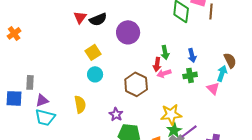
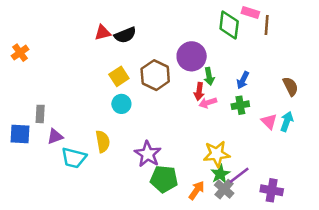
red triangle: (80, 17) -> (103, 33), turned 40
purple circle: (128, 32) -> (192, 56), moved
blue arrow: (192, 55) -> (243, 80), turned 40
cyan arrow: (222, 73) -> (287, 121), moved
brown hexagon: (136, 84) -> (155, 75), moved
purple star: (116, 114) -> (148, 154), size x1.5
cyan trapezoid: (45, 117) -> (74, 158), moved

